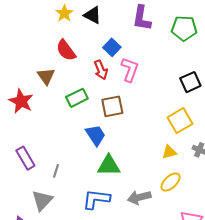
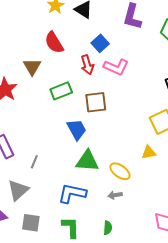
pink L-shape: (130, 70) -> (116, 67), turned 90
yellow ellipse: (171, 182) -> (120, 171), moved, turned 75
gray arrow: (139, 197) -> (115, 195), size x0.6

